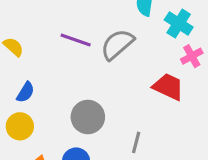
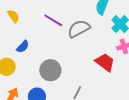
blue semicircle: (25, 92) -> (23, 47), moved

